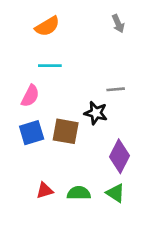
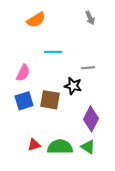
cyan line: (50, 66) -> (53, 52), moved
green semicircle: (79, 193) -> (60, 147), size x1.4

